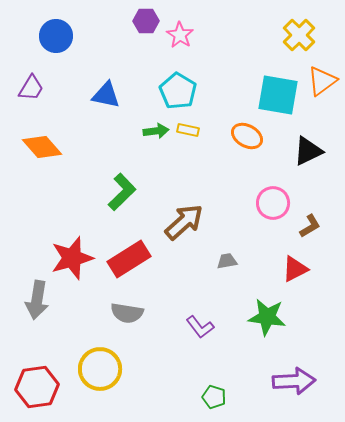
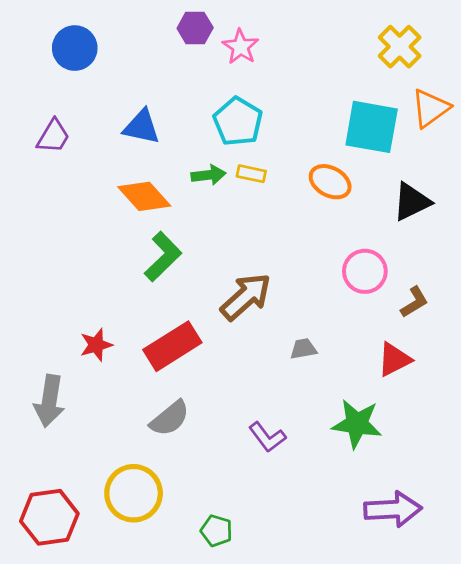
purple trapezoid: (31, 88) -> (53, 136), moved
orange diamond: (42, 147) -> (144, 196), moved
red star: (72, 258) -> (96, 345), size x0.6
gray semicircle: (127, 313) -> (170, 418), turned -48
green pentagon: (214, 397) -> (216, 531), moved

